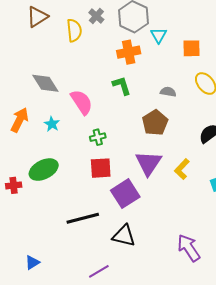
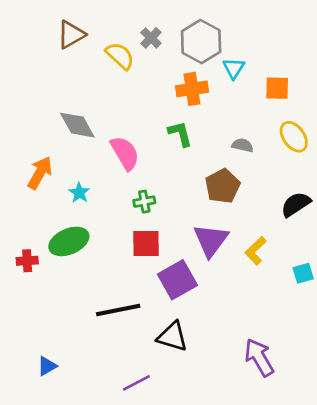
yellow semicircle: (74, 30) -> (120, 56), turned -45
cyan star: (52, 124) -> (79, 193), moved

